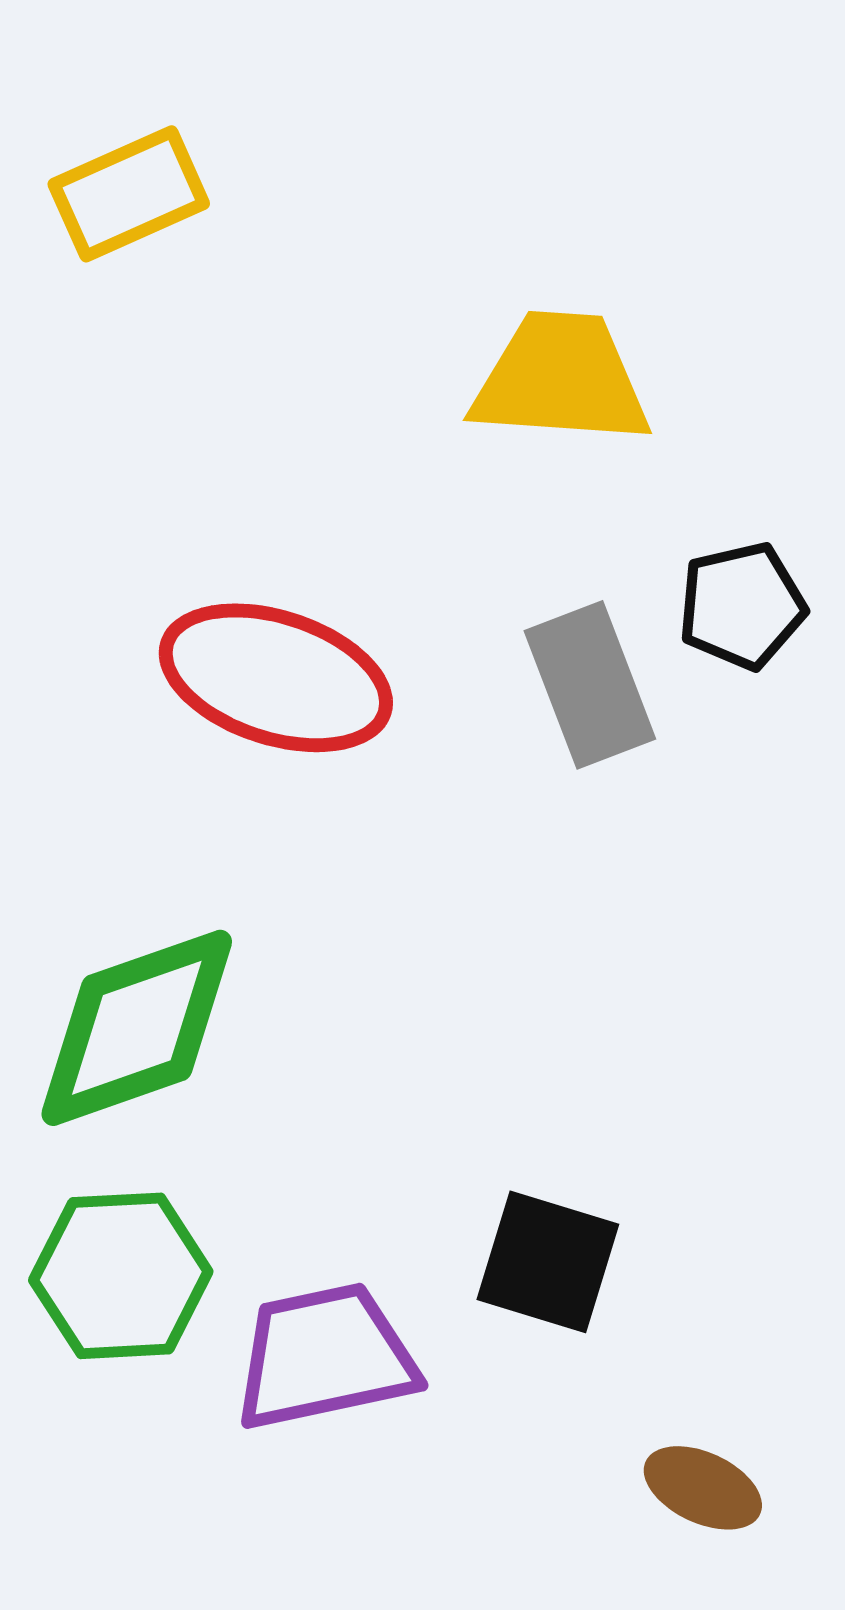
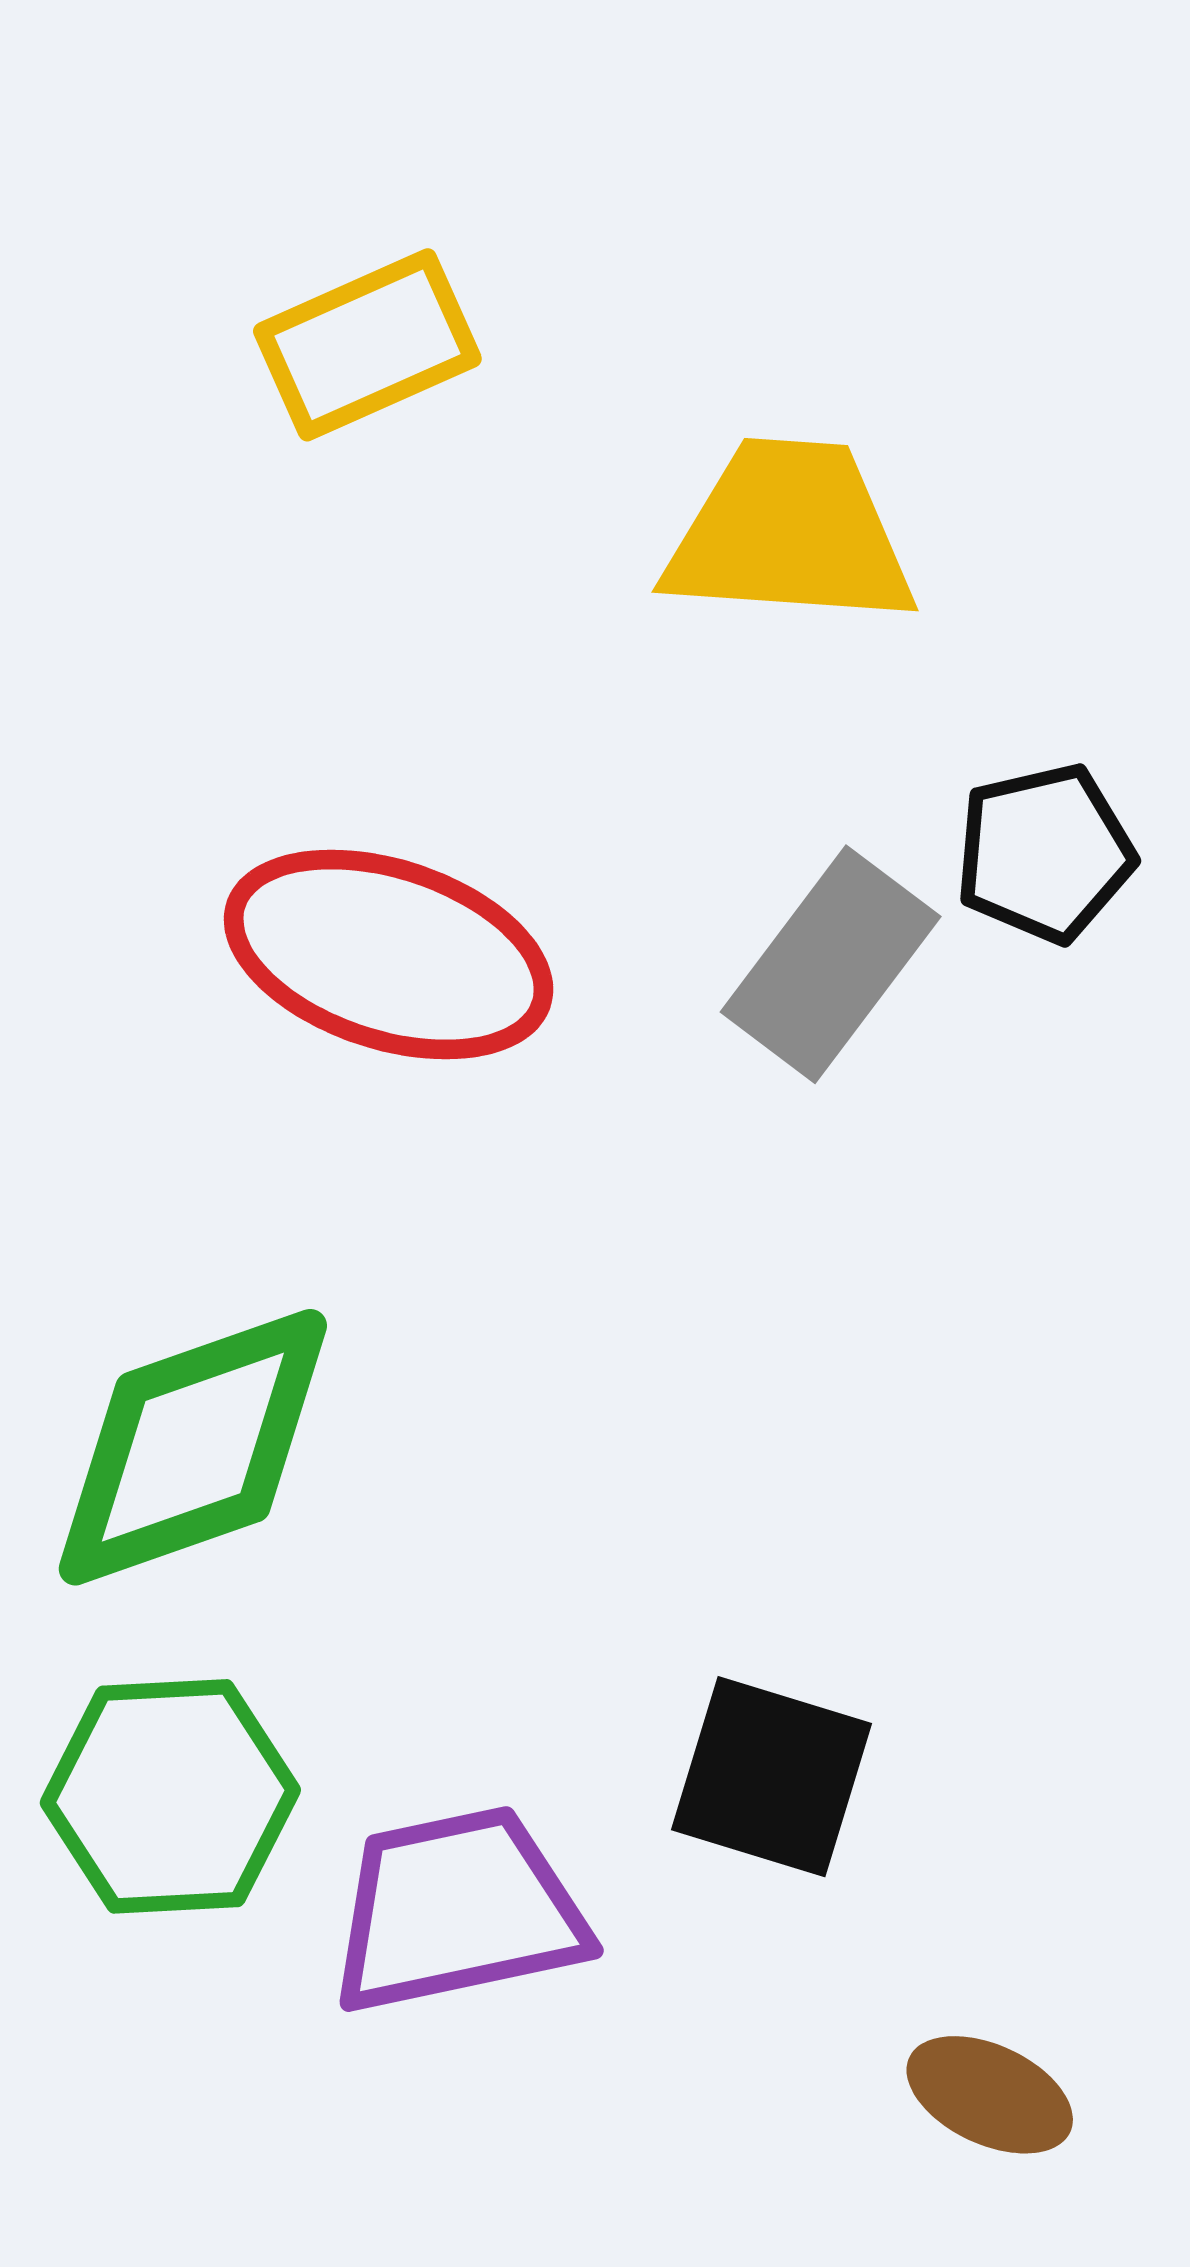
yellow rectangle: (129, 194) -> (367, 345), moved
gray rectangle: (590, 685) -> (831, 964), turned 58

